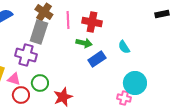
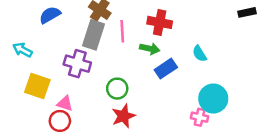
pink line: (68, 20) -> (122, 31), moved
pink triangle: (14, 79) -> (65, 104), moved
green circle: (40, 83) -> (117, 89), moved
red circle: (21, 95) -> (60, 121), moved

